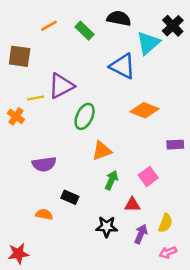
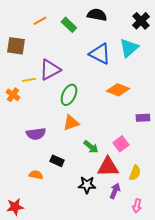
cyan triangle: (148, 43) -> (129, 48), moved
orange triangle: (102, 151) -> (71, 123), moved
green arrow: (112, 180) -> (91, 147), turned 105
red triangle: (132, 205) -> (108, 167), size x1.6
yellow semicircle: (165, 223) -> (135, 173), moved
pink arrow: (168, 252) -> (137, 206), turned -56

